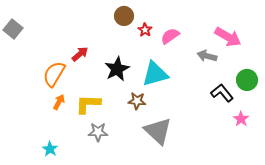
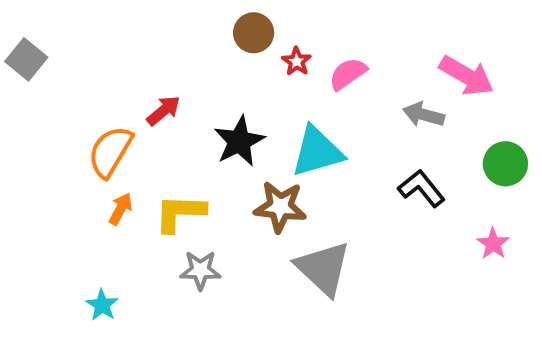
black L-shape: (222, 93) -> (421, 188), moved
brown star: (137, 101) -> (280, 207), size x1.4

